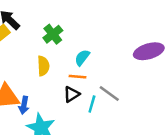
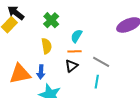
cyan line: (92, 104) -> (97, 82), moved
blue arrow: (24, 105) -> (41, 72), moved

